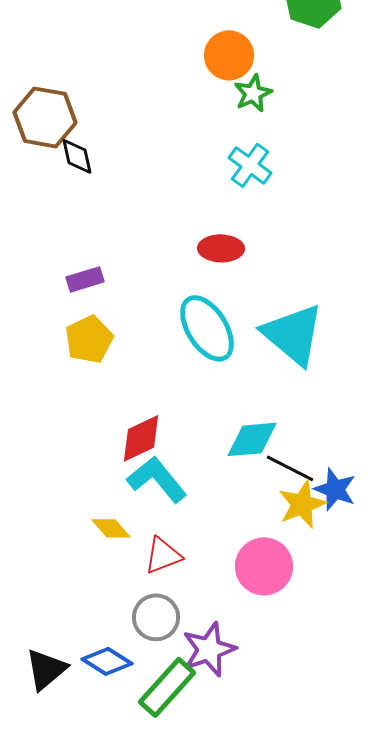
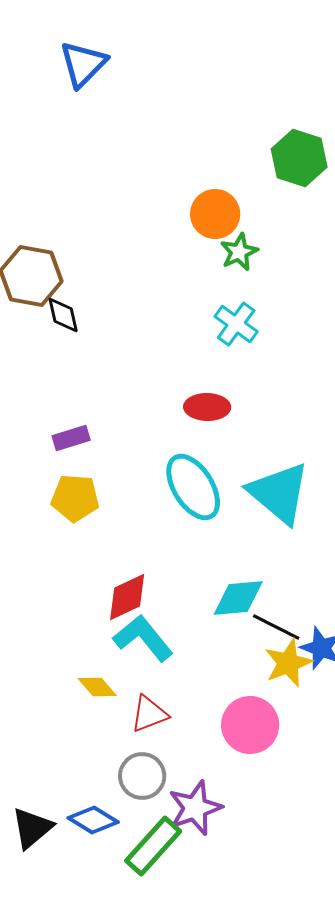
yellow pentagon: (89, 339) -> (75, 498), turned 30

